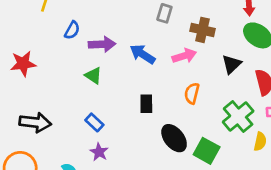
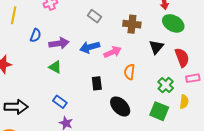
gray rectangle: (164, 13) -> (94, 16), moved, turned -64
blue arrow: (143, 54) -> (90, 47), turned -42
pink arrow: (184, 56) -> (113, 52), moved
green cross: (238, 117) -> (166, 85), size x0.7
green square: (207, 151) -> (159, 111), moved

